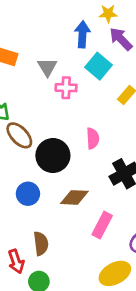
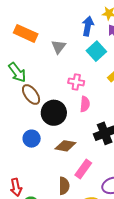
pink cross: (66, 88) -> (76, 82), moved
brown semicircle: (41, 243) -> (64, 186), moved

